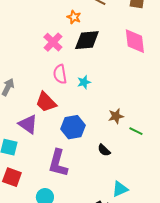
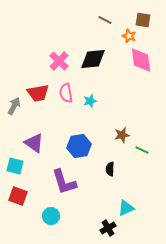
orange star: (74, 17) -> (129, 36), moved
red trapezoid: (46, 102) -> (38, 93), moved, turned -55
black semicircle: (104, 150) -> (110, 169), turned 48
purple L-shape: (58, 163) -> (64, 182), turned -32

